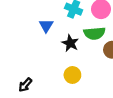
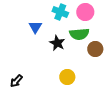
yellow circle: (72, 75) -> (67, 77), moved

